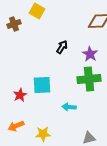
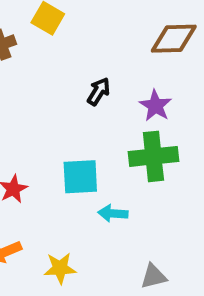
cyan square: (42, 85) -> (80, 177), moved

